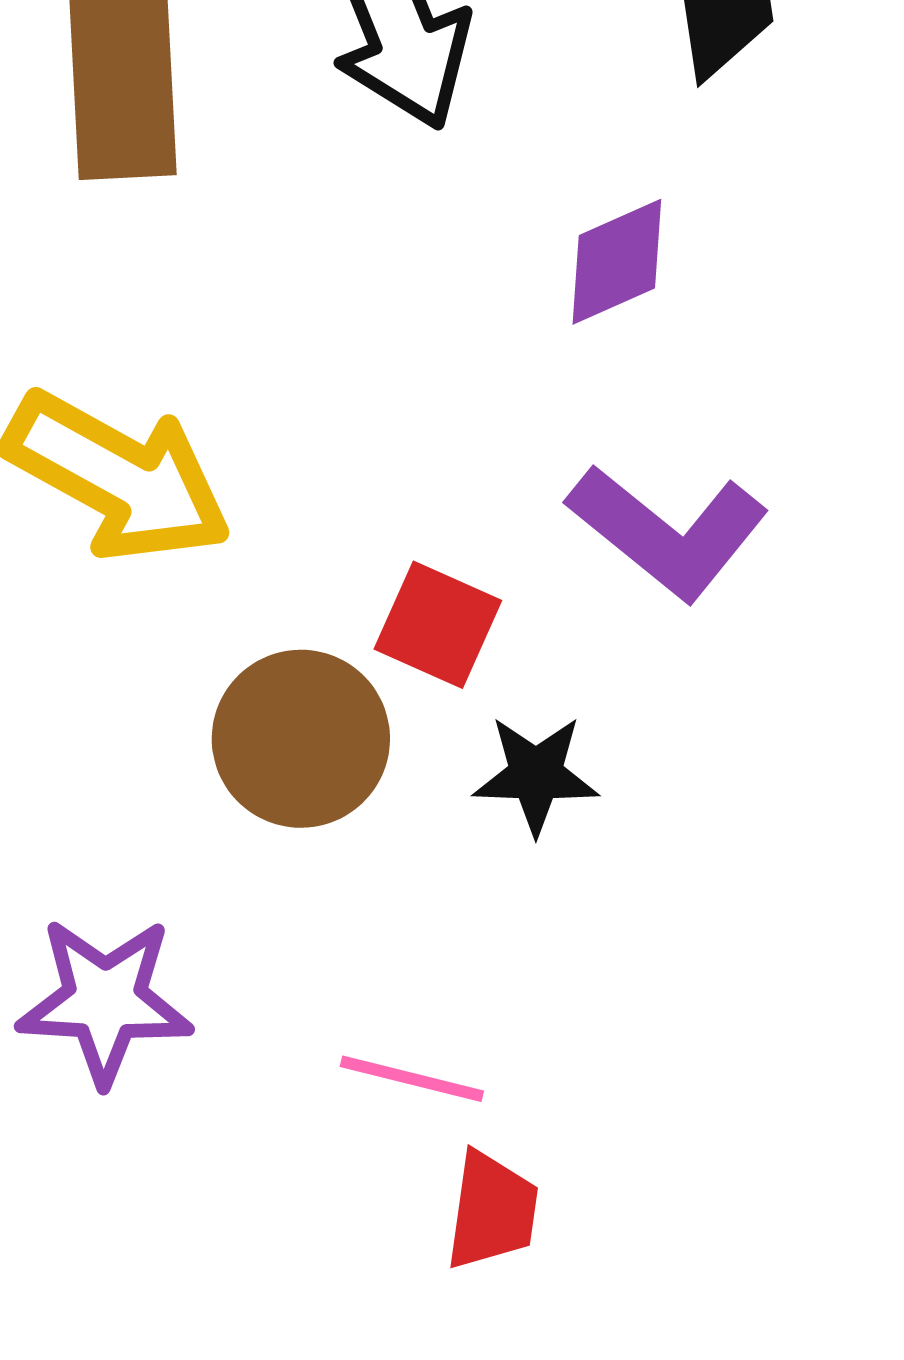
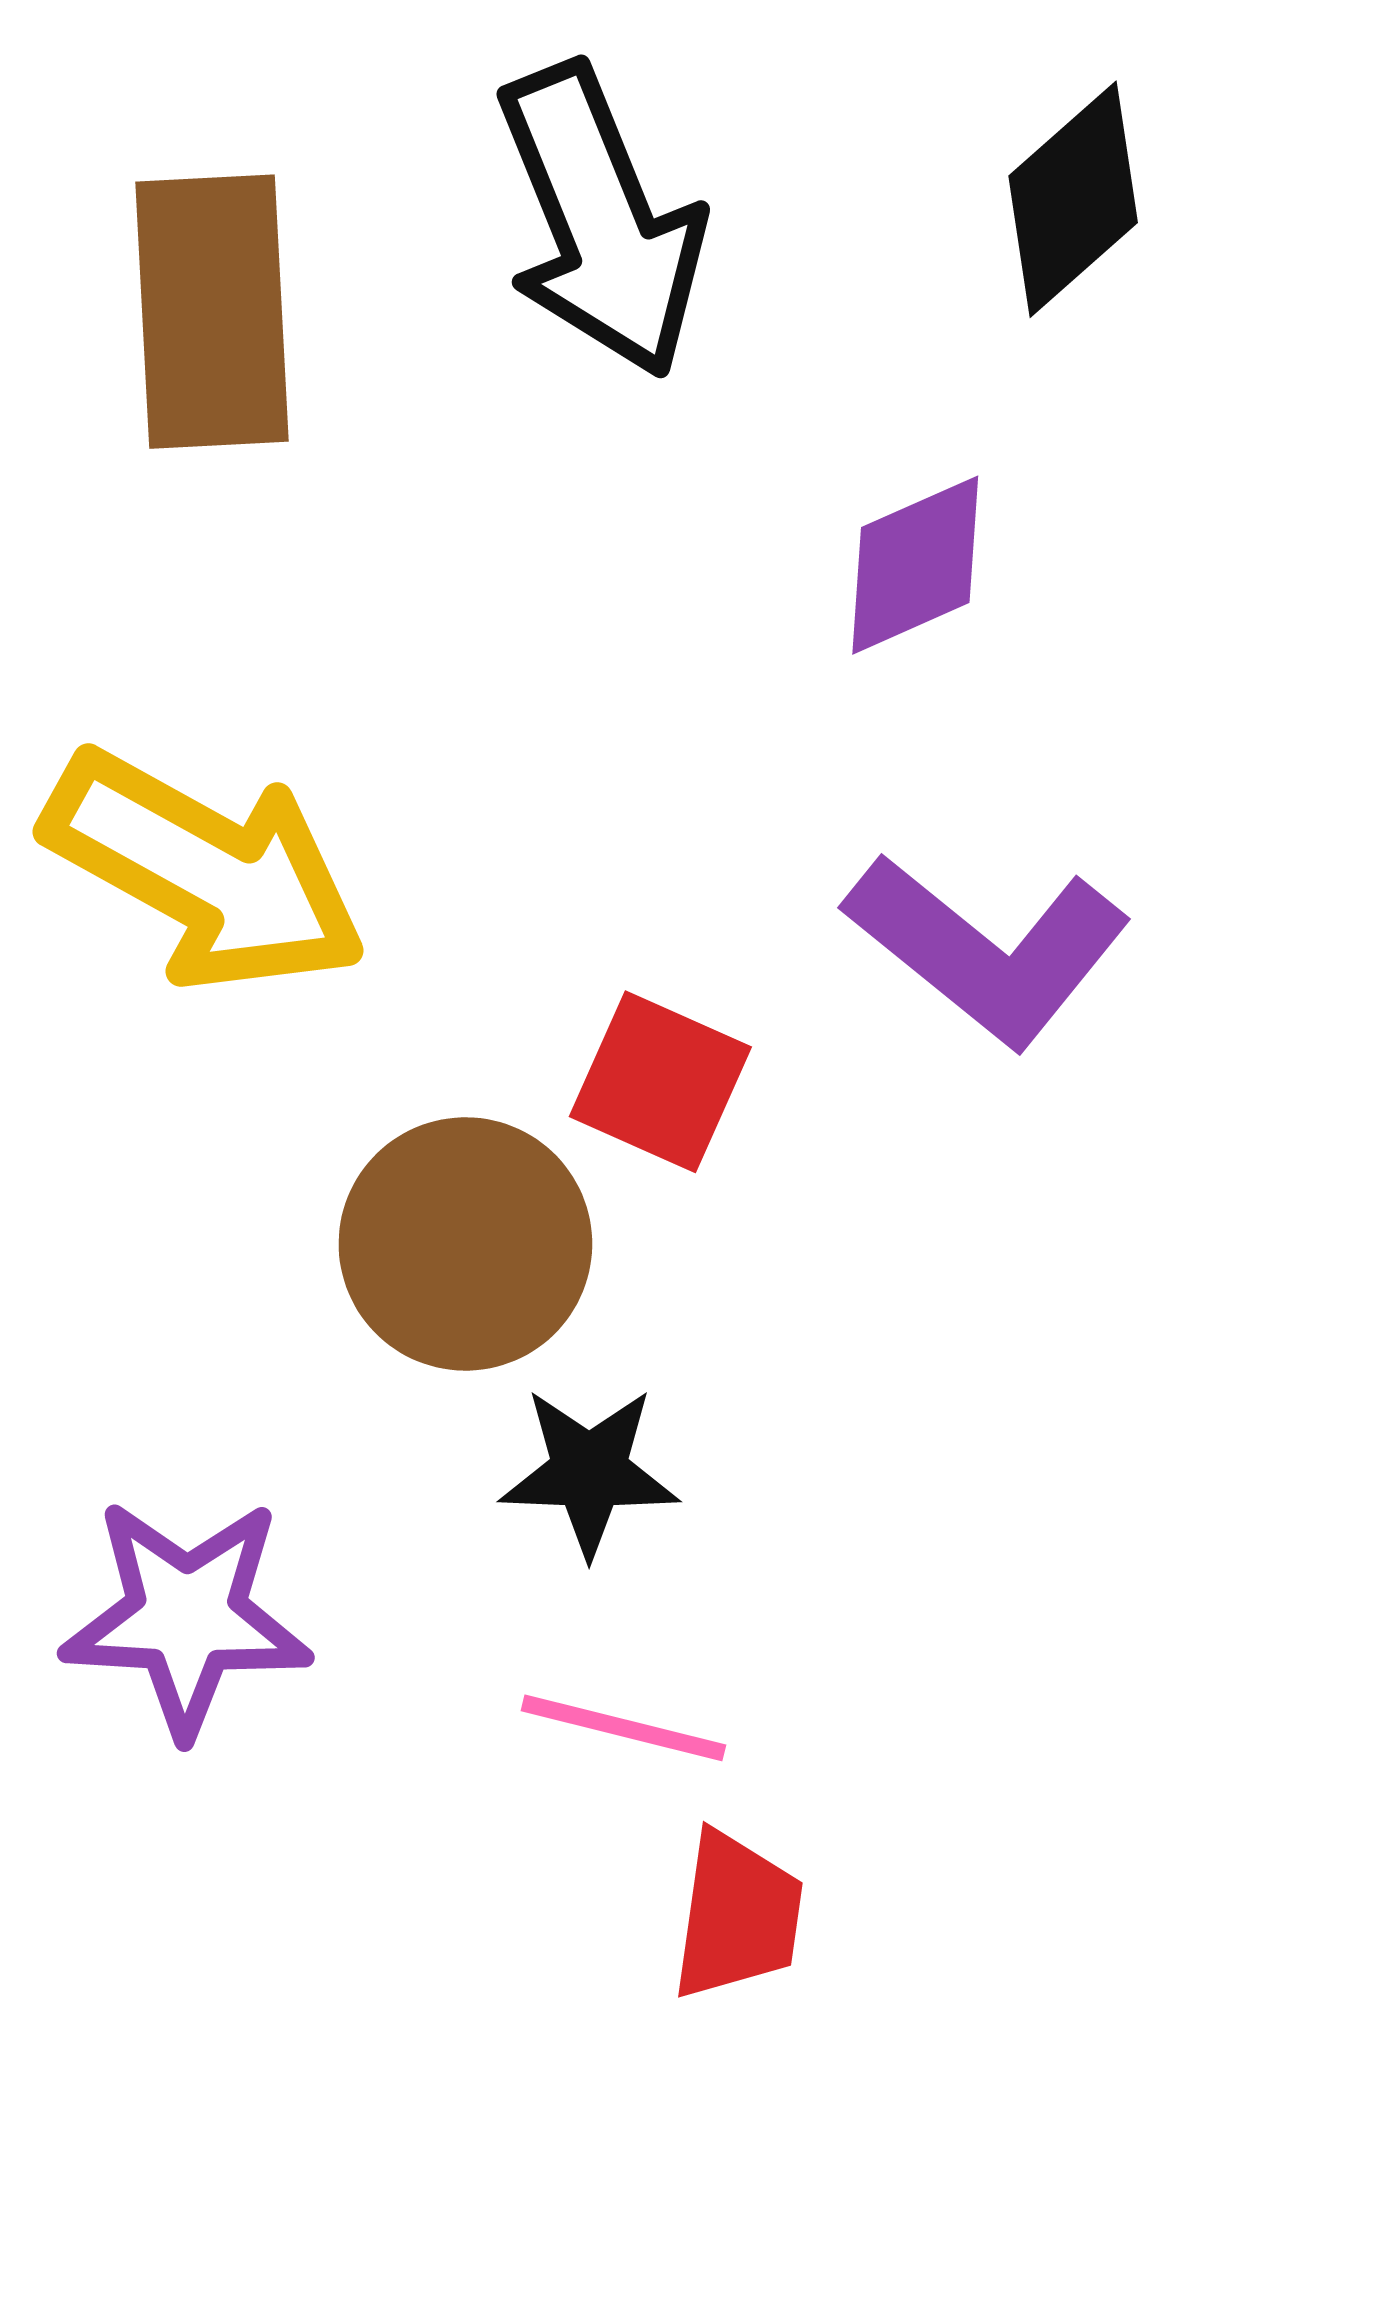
black star: (536, 775) -> (589, 1472), moved

